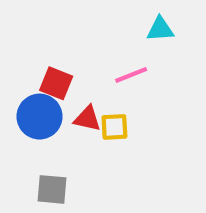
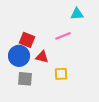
yellow square: (114, 127) -> (61, 74), moved
gray square: (52, 189) -> (25, 79), moved

